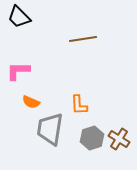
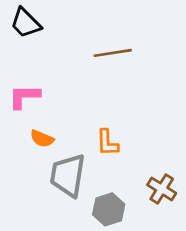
gray hexagon: (92, 138) -> (109, 209), moved

